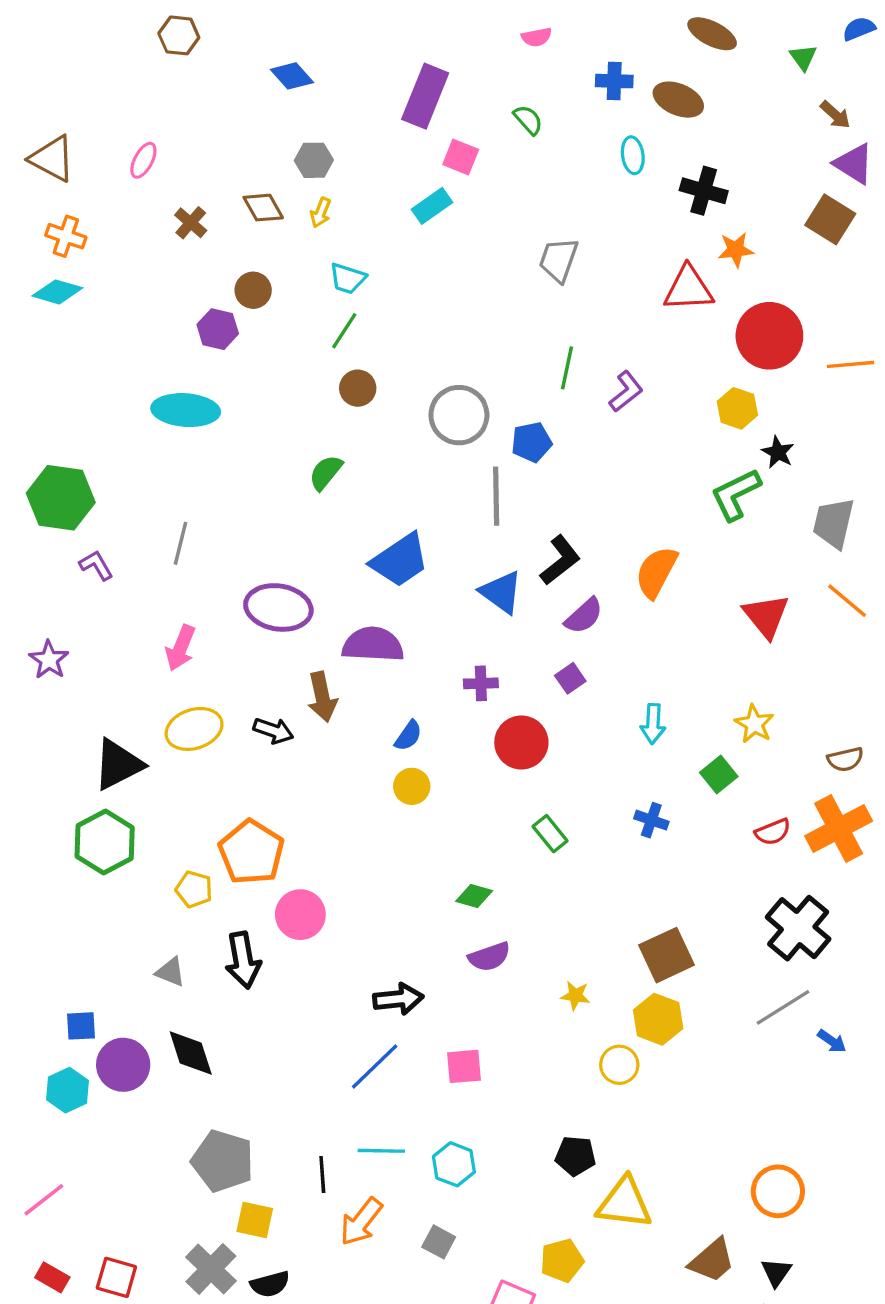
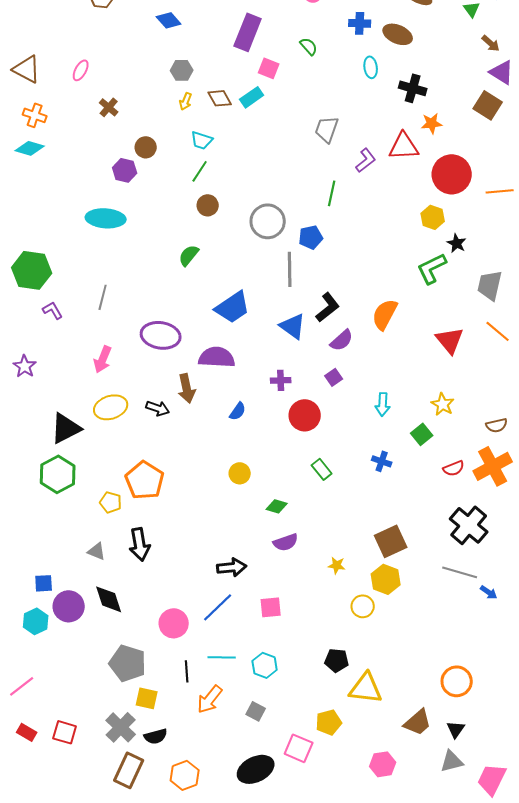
brown diamond: (263, 208) -> (220, 98), moved
purple L-shape: (626, 391) -> (366, 160), moved
yellow circle: (412, 786) -> (240, 473), moved
pink circle: (300, 915) -> (174, 623), moved
gray line: (783, 1007) -> (460, 572), turned 48

